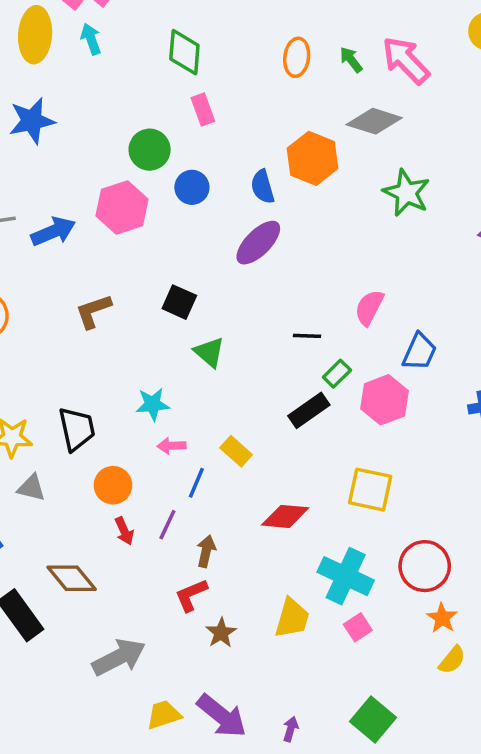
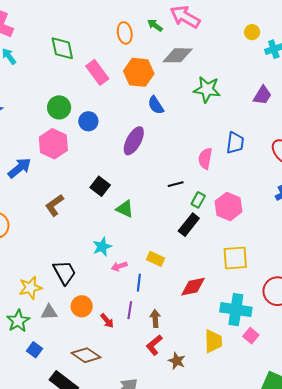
pink rectangle: (203, 109) -> (97, 72), moved, size x1.4
orange hexagon: (312, 158) -> (139, 72), moved
blue semicircle: (263, 187) -> (156, 105), moved
black square: (179, 302) -> (100, 186), turned 30
blue trapezoid: (419, 352) -> (235, 143), moved
orange circle: (113, 485) -> (82, 306), moved

